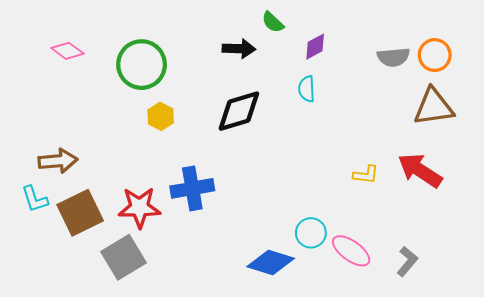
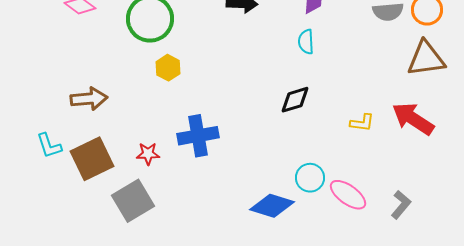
black diamond: (239, 111) -> (295, 100), moved, size x0.7
brown arrow: (58, 161) -> (89, 99), moved
red star: (139, 207) -> (148, 154), size x0.6

